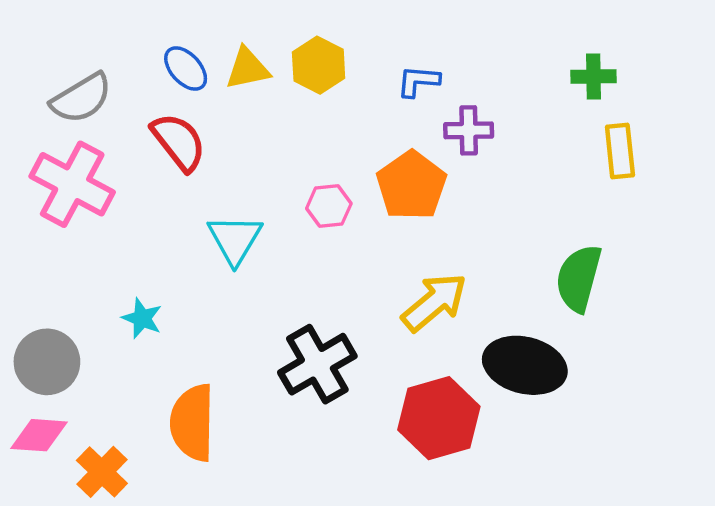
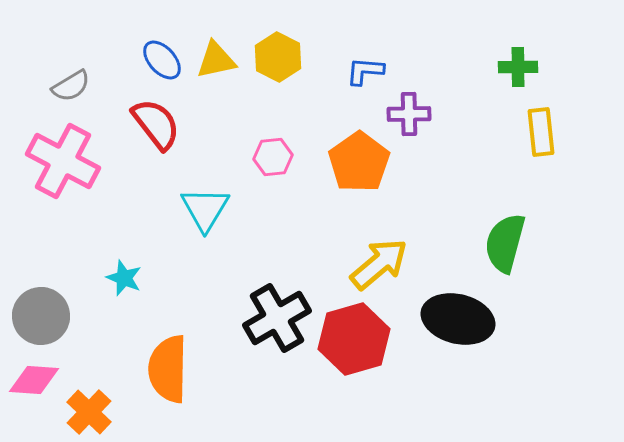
gray semicircle: (81, 98) -> (71, 86), size x0.7
pink hexagon: (329, 206) -> (273, 157), moved
red hexagon: (439, 418) -> (354, 339), moved

